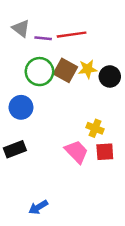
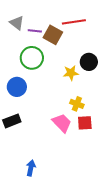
red line: (72, 35) -> (74, 22), moved
yellow star: (88, 69) -> (71, 73), moved
brown square: (65, 70) -> (53, 35), moved
blue arrow: (38, 207) -> (31, 168), turned 133

